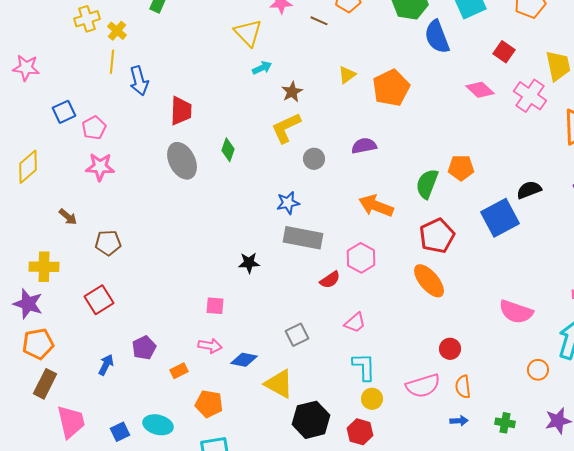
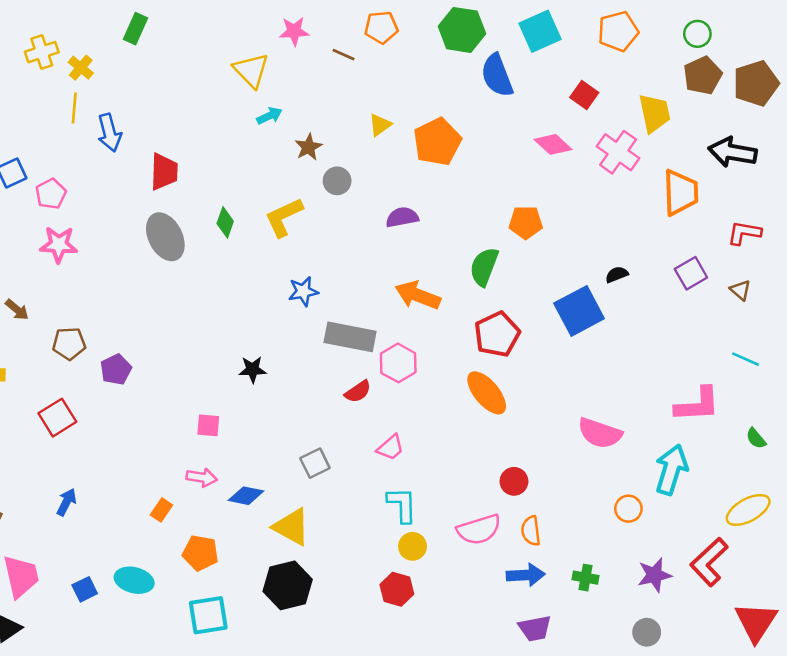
yellow L-shape: (286, 128) -> (284, 217), moved
gray circle: (314, 159) -> (337, 181), moved
orange pentagon: (461, 168) -> (526, 222), moved
black semicircle: (529, 190) -> (617, 274), size x0.7
gray rectangle: (303, 238) -> (350, 337), moved
purple pentagon: (144, 348) -> (116, 369), moved
orange rectangle: (179, 371) -> (161, 510), turned -30
black hexagon: (311, 420) -> (288, 585), moved
blue arrow: (459, 421) -> (526, 575), size x1.6

